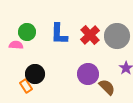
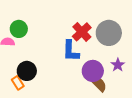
blue L-shape: (59, 34) -> (71, 51), moved
purple circle: (88, 74) -> (93, 71), moved

